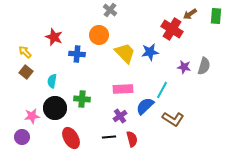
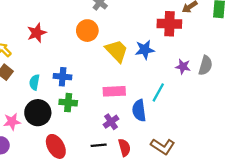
red cross: (172, 29) -> (169, 24), turned -30
red star: (54, 37) -> (37, 33), turned 30
blue cross: (77, 54) -> (63, 77), moved
blue semicircle: (145, 106) -> (139, 110), turned -54
brown L-shape: (173, 119) -> (163, 146), moved

